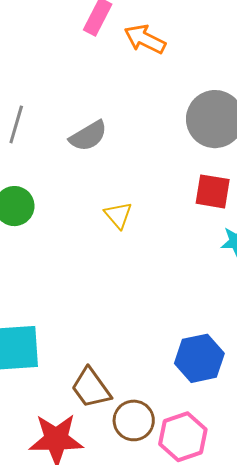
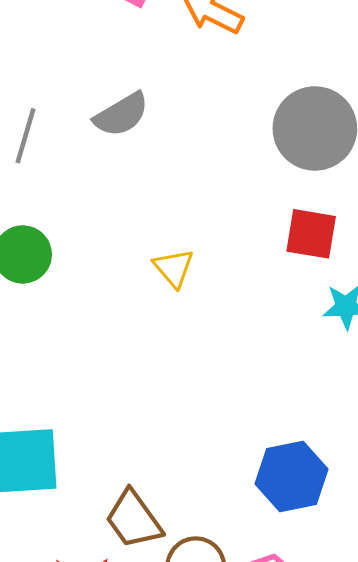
gray semicircle: (88, 136) -> (121, 115), moved

